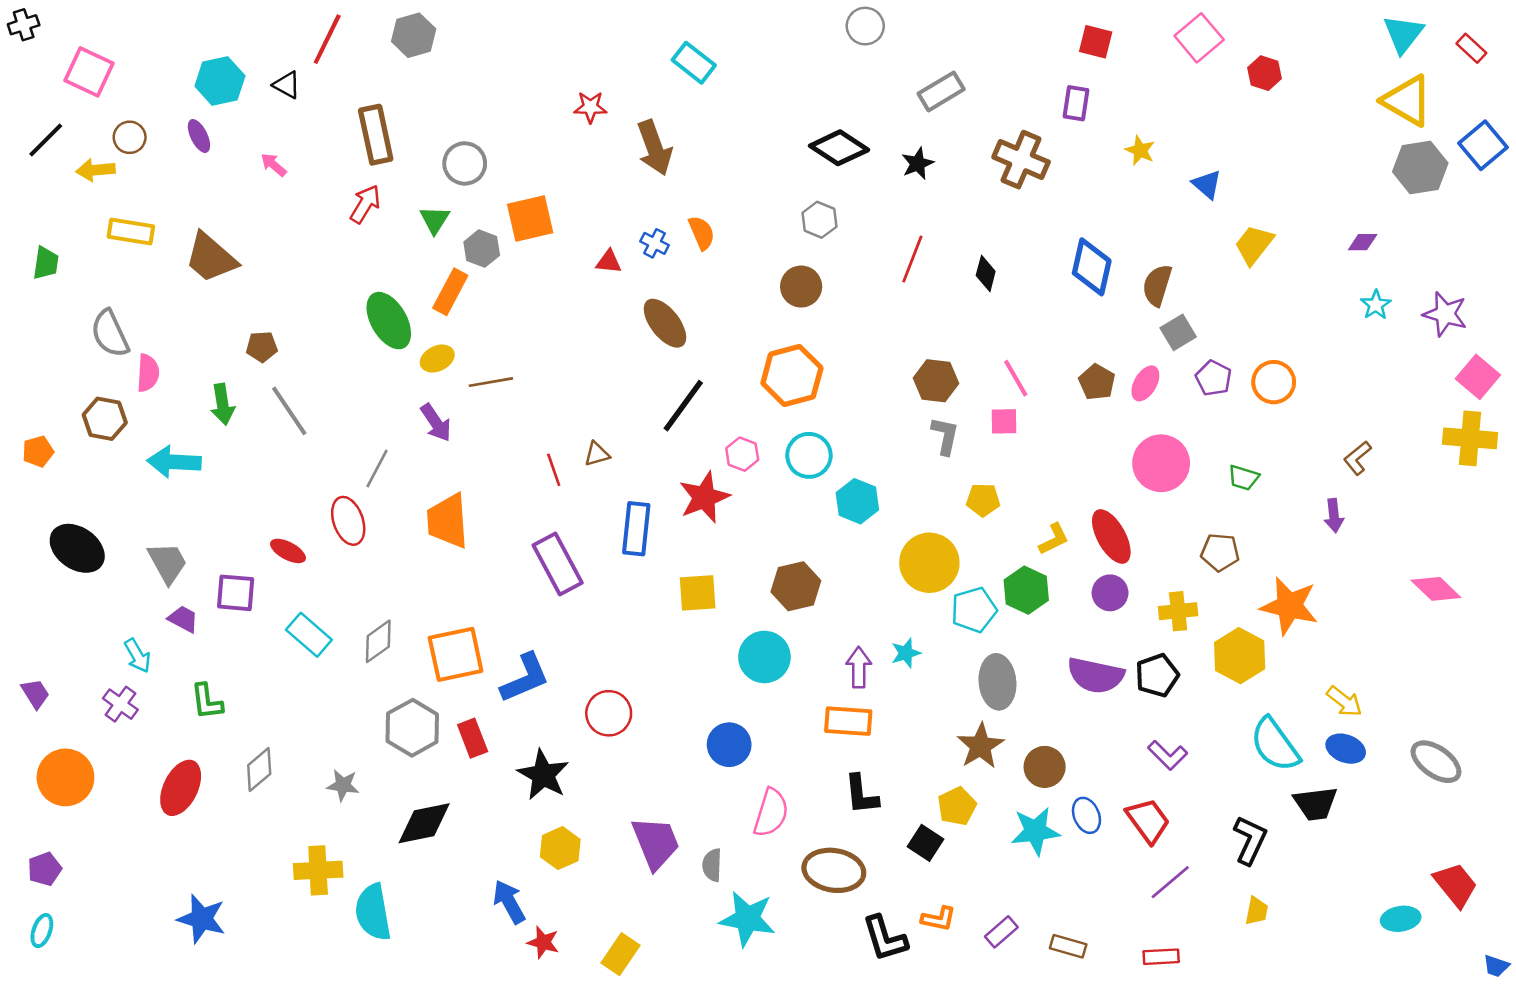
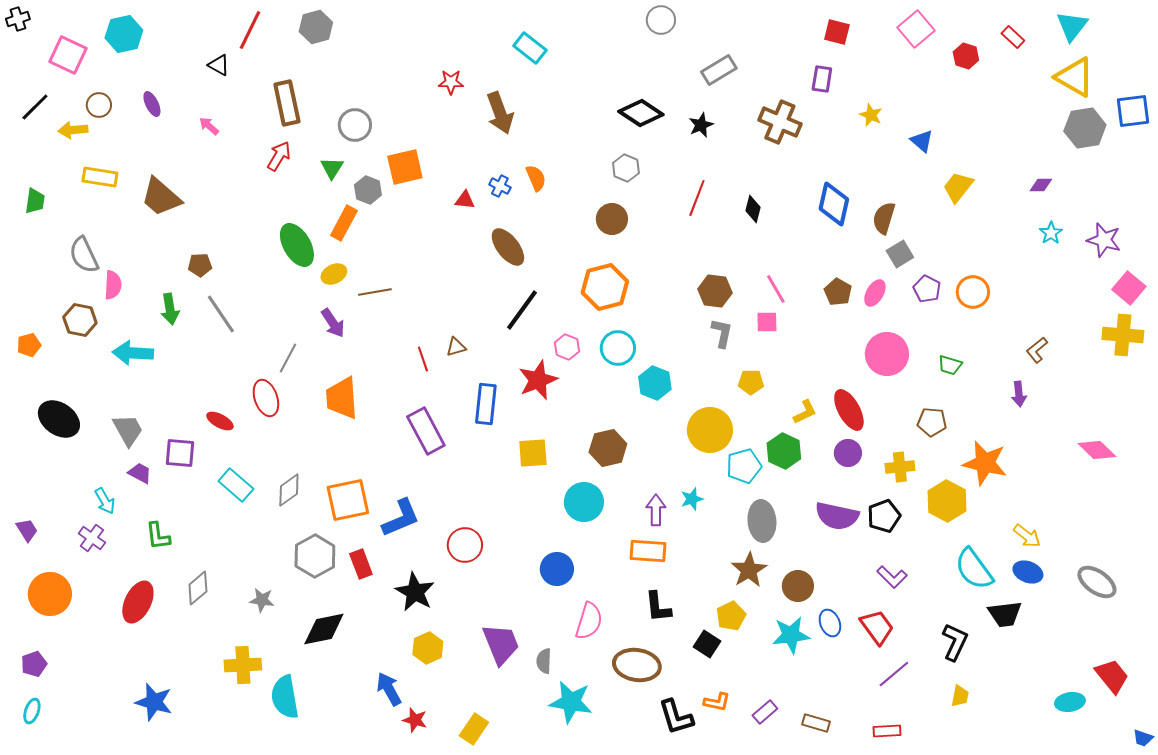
red rectangle: (1471, 48) -> (1013, 37), moved
cyan hexagon: (220, 81) -> (124, 34), moved
blue square: (1483, 145) -> (1133, 111), turned 33

